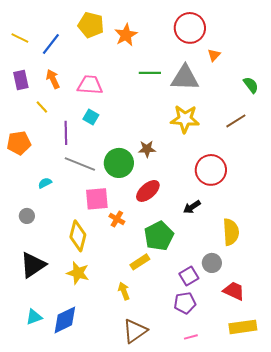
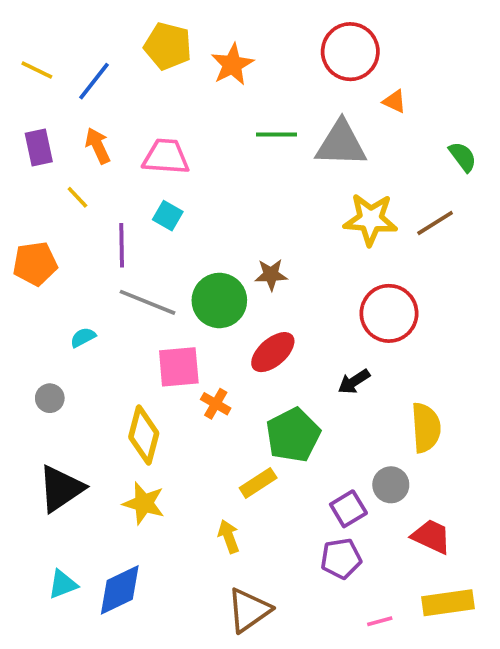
orange triangle: (214, 55) -> (394, 101), turned -48
yellow star: (185, 119) -> (371, 219), moved
pink line: (191, 337) -> (380, 621), moved

